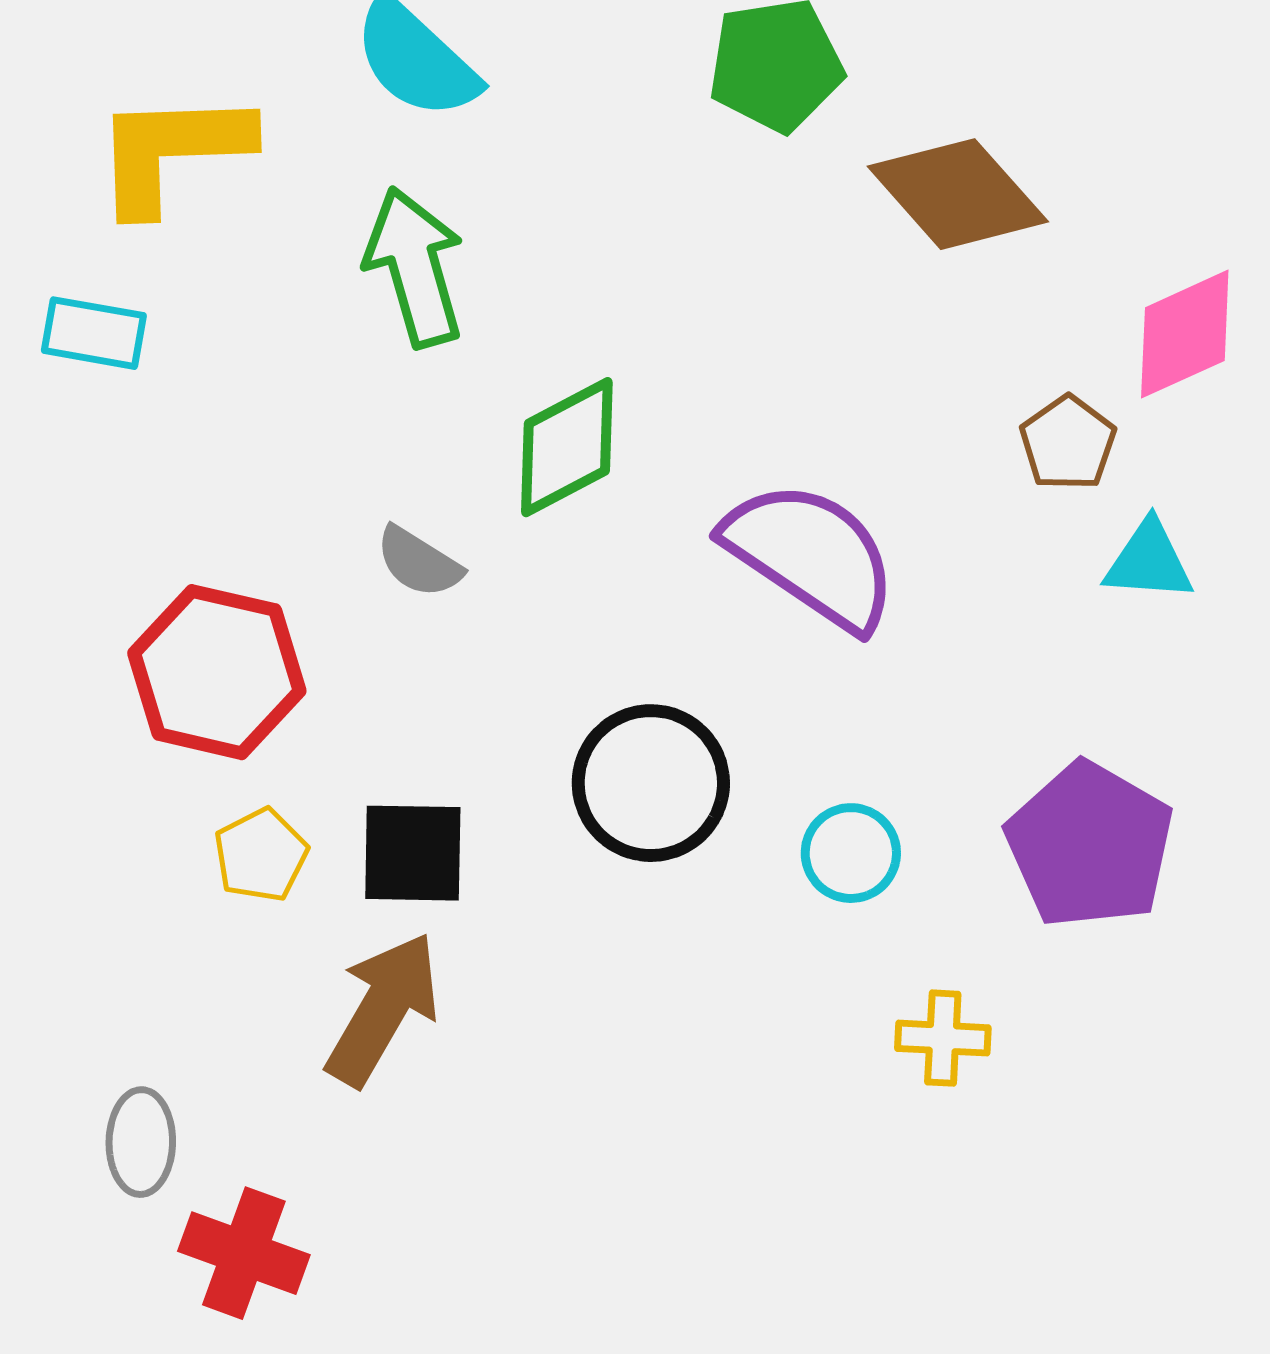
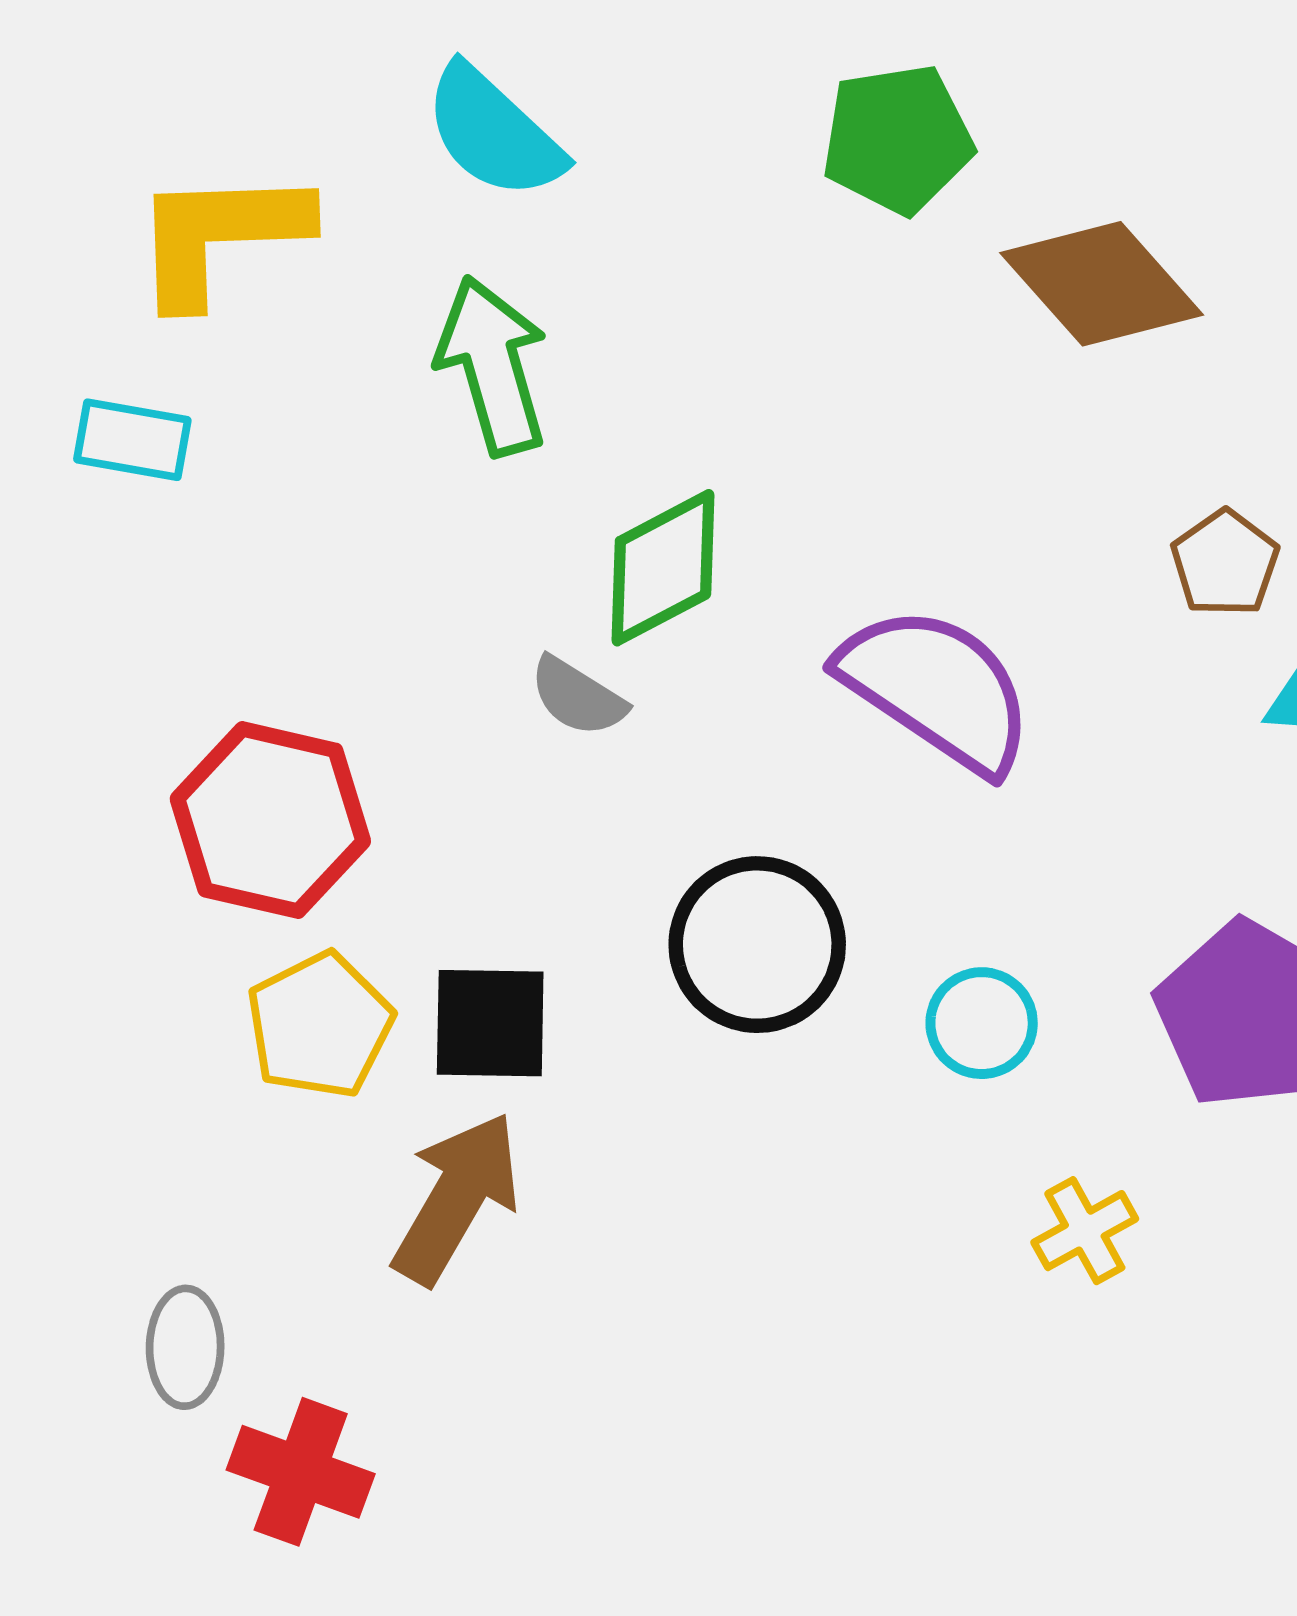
gray semicircle: (419, 562) -> (578, 697), moved
yellow pentagon: (261, 855) -> (320, 1025), size x1.4
yellow cross: (943, 1038) -> (1085, 1231), turned -32

